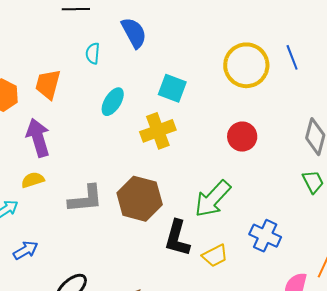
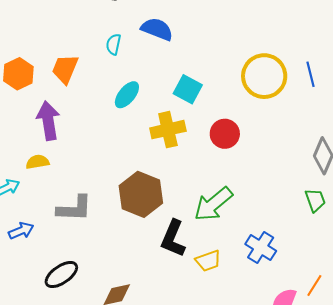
blue semicircle: (134, 33) -> (157, 29), turned -48
red circle: (242, 137) -> (225, 134), moved
gray L-shape: (86, 199) -> (74, 208), moved

